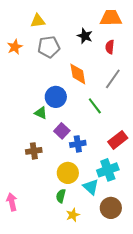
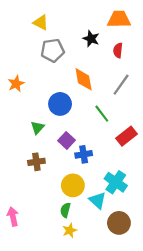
yellow triangle: (38, 21) -> (41, 23), turned 35
orange star: (15, 47) -> (16, 84), moved
green triangle: (41, 113) -> (38, 128), moved, turned 48
red rectangle: (118, 140) -> (126, 136), moved
cyan cross: (108, 170) -> (116, 182), turned -35
yellow star: (73, 215) -> (70, 230), moved

